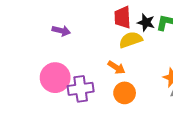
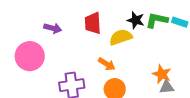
red trapezoid: (123, 17) -> (93, 23), moved
pink circle: (55, 78) -> (30, 56), moved

